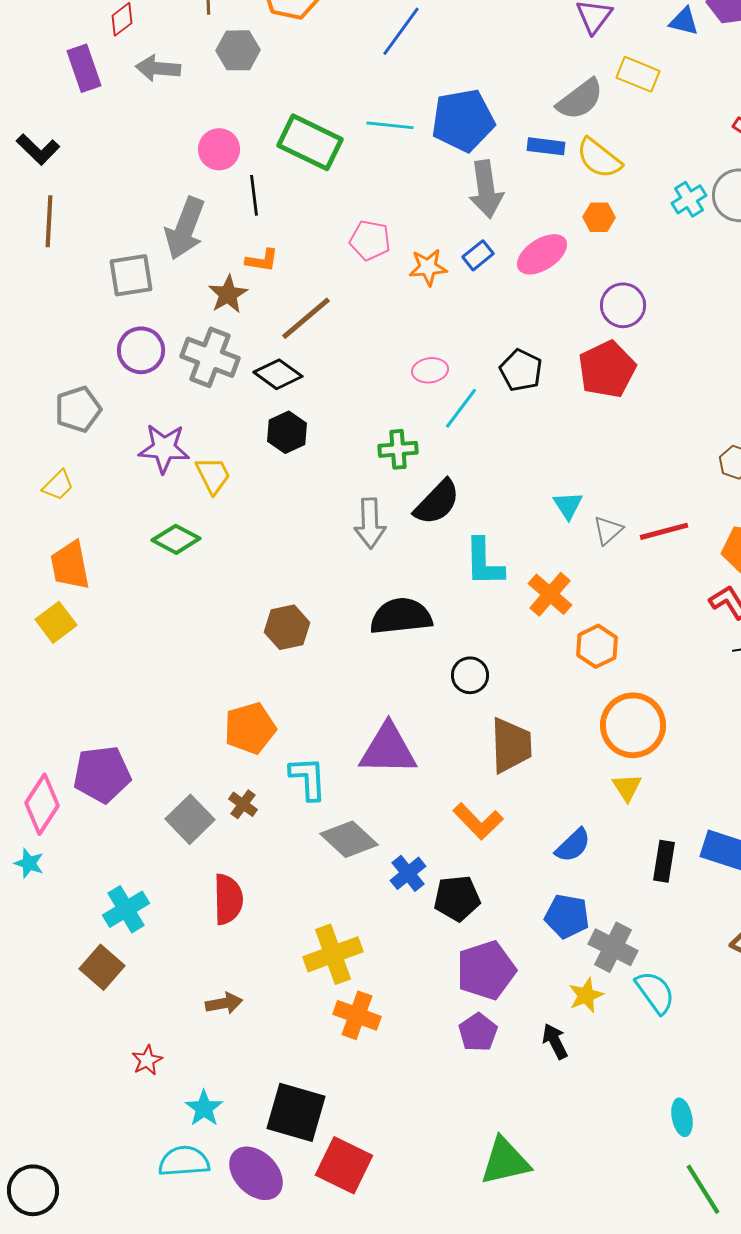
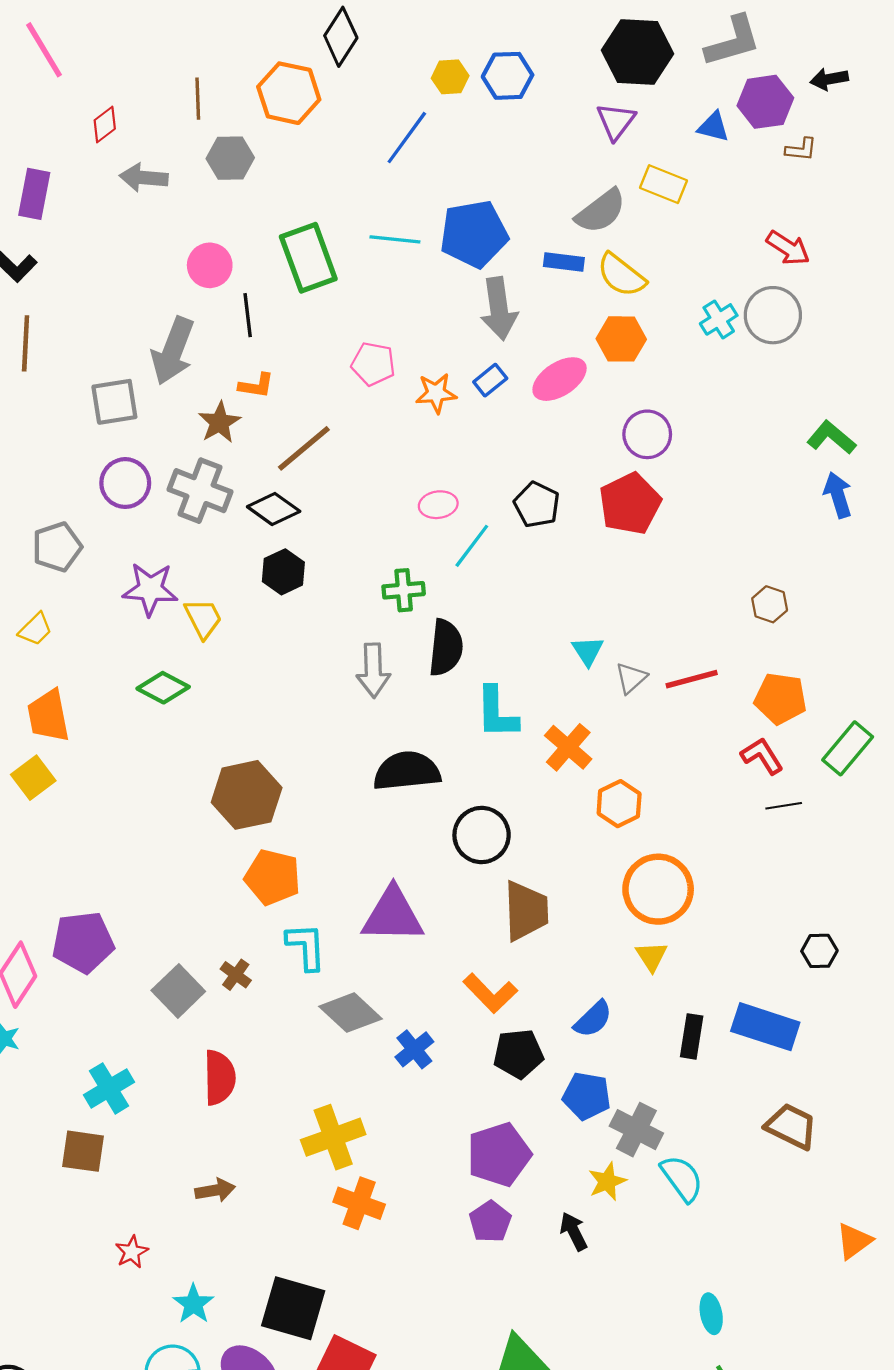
purple rectangle: (84, 68) -> (34, 194), moved, turned 30
green rectangle: (310, 142) -> (308, 258), turned 44
orange hexagon: (599, 217) -> (621, 339), size x1.4
black semicircle: (437, 502) -> (446, 648), turned -38
brown hexagon: (287, 627) -> (247, 795), moved, size x1.4
black circle: (470, 675) -> (482, 835), size x1.4
orange pentagon: (250, 728) -> (273, 877), moved, turned 30
black pentagon: (457, 898) -> (518, 1054), moved
brown square: (102, 967) -> (83, 1151), turned -33

